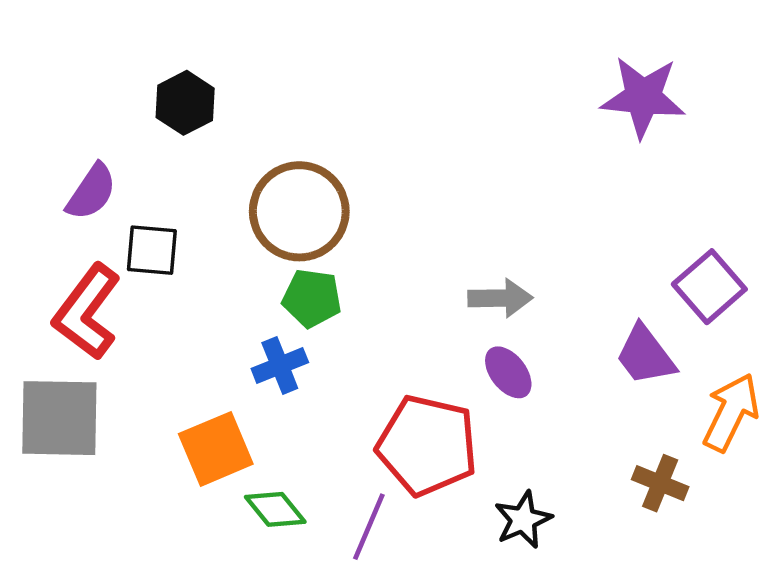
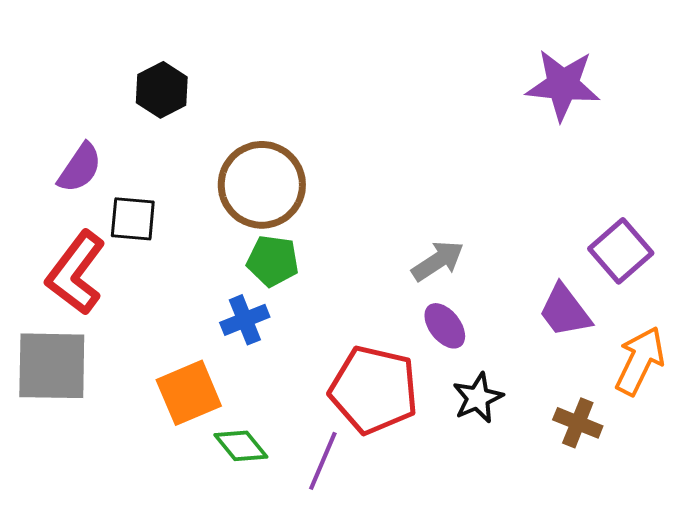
gray arrow: (500, 298) -> (438, 261), turned -32
black star: (523, 520) -> (478, 398), moved

